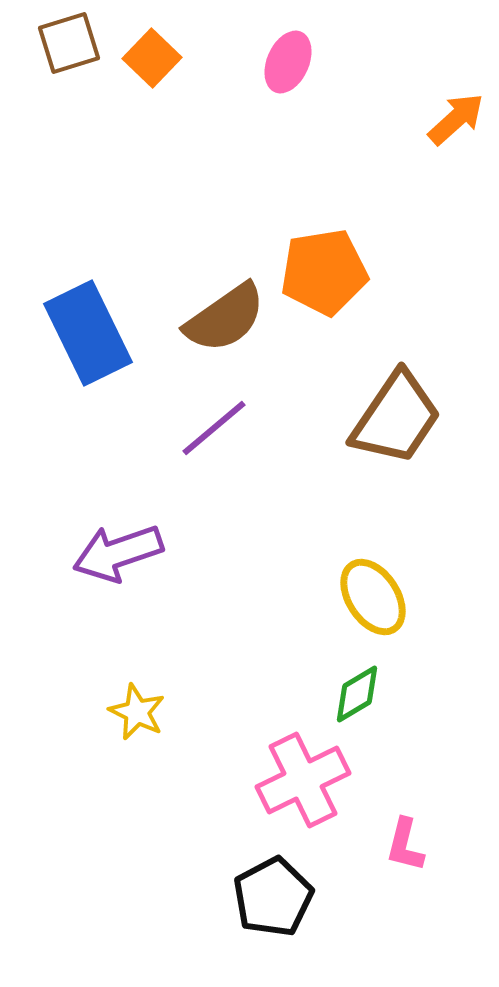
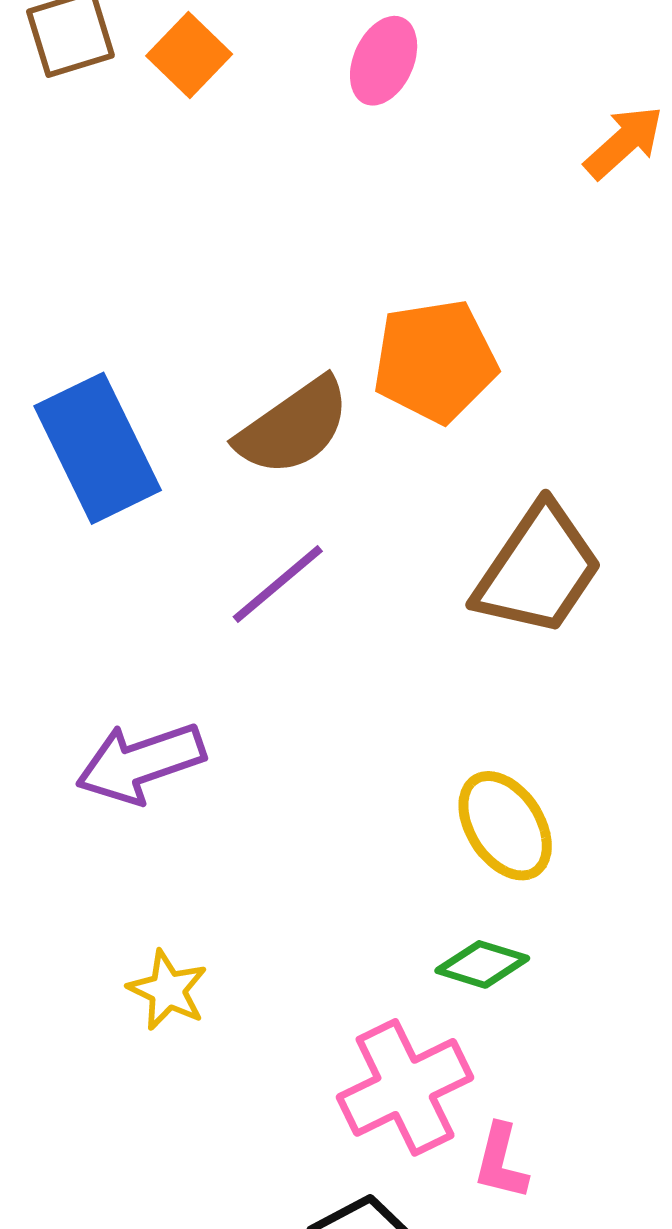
green diamond: (357, 694) -> (482, 964), turned 48
pink L-shape: (405, 845) -> (501, 1162), moved

